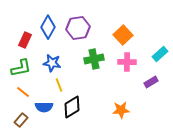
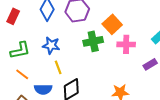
orange square: (123, 35) -> (112, 24), moved
red rectangle: (25, 40) -> (13, 16), moved

